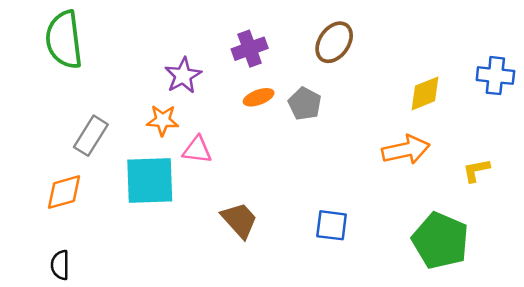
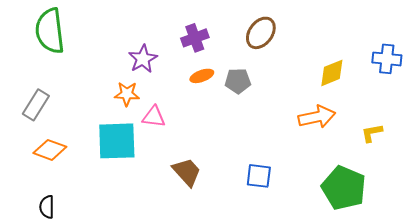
gray pentagon: (305, 104) -> (238, 81), turned -30
gray rectangle: (91, 136) -> (36, 105), moved
orange diamond: (64, 192) -> (50, 150), turned 36

